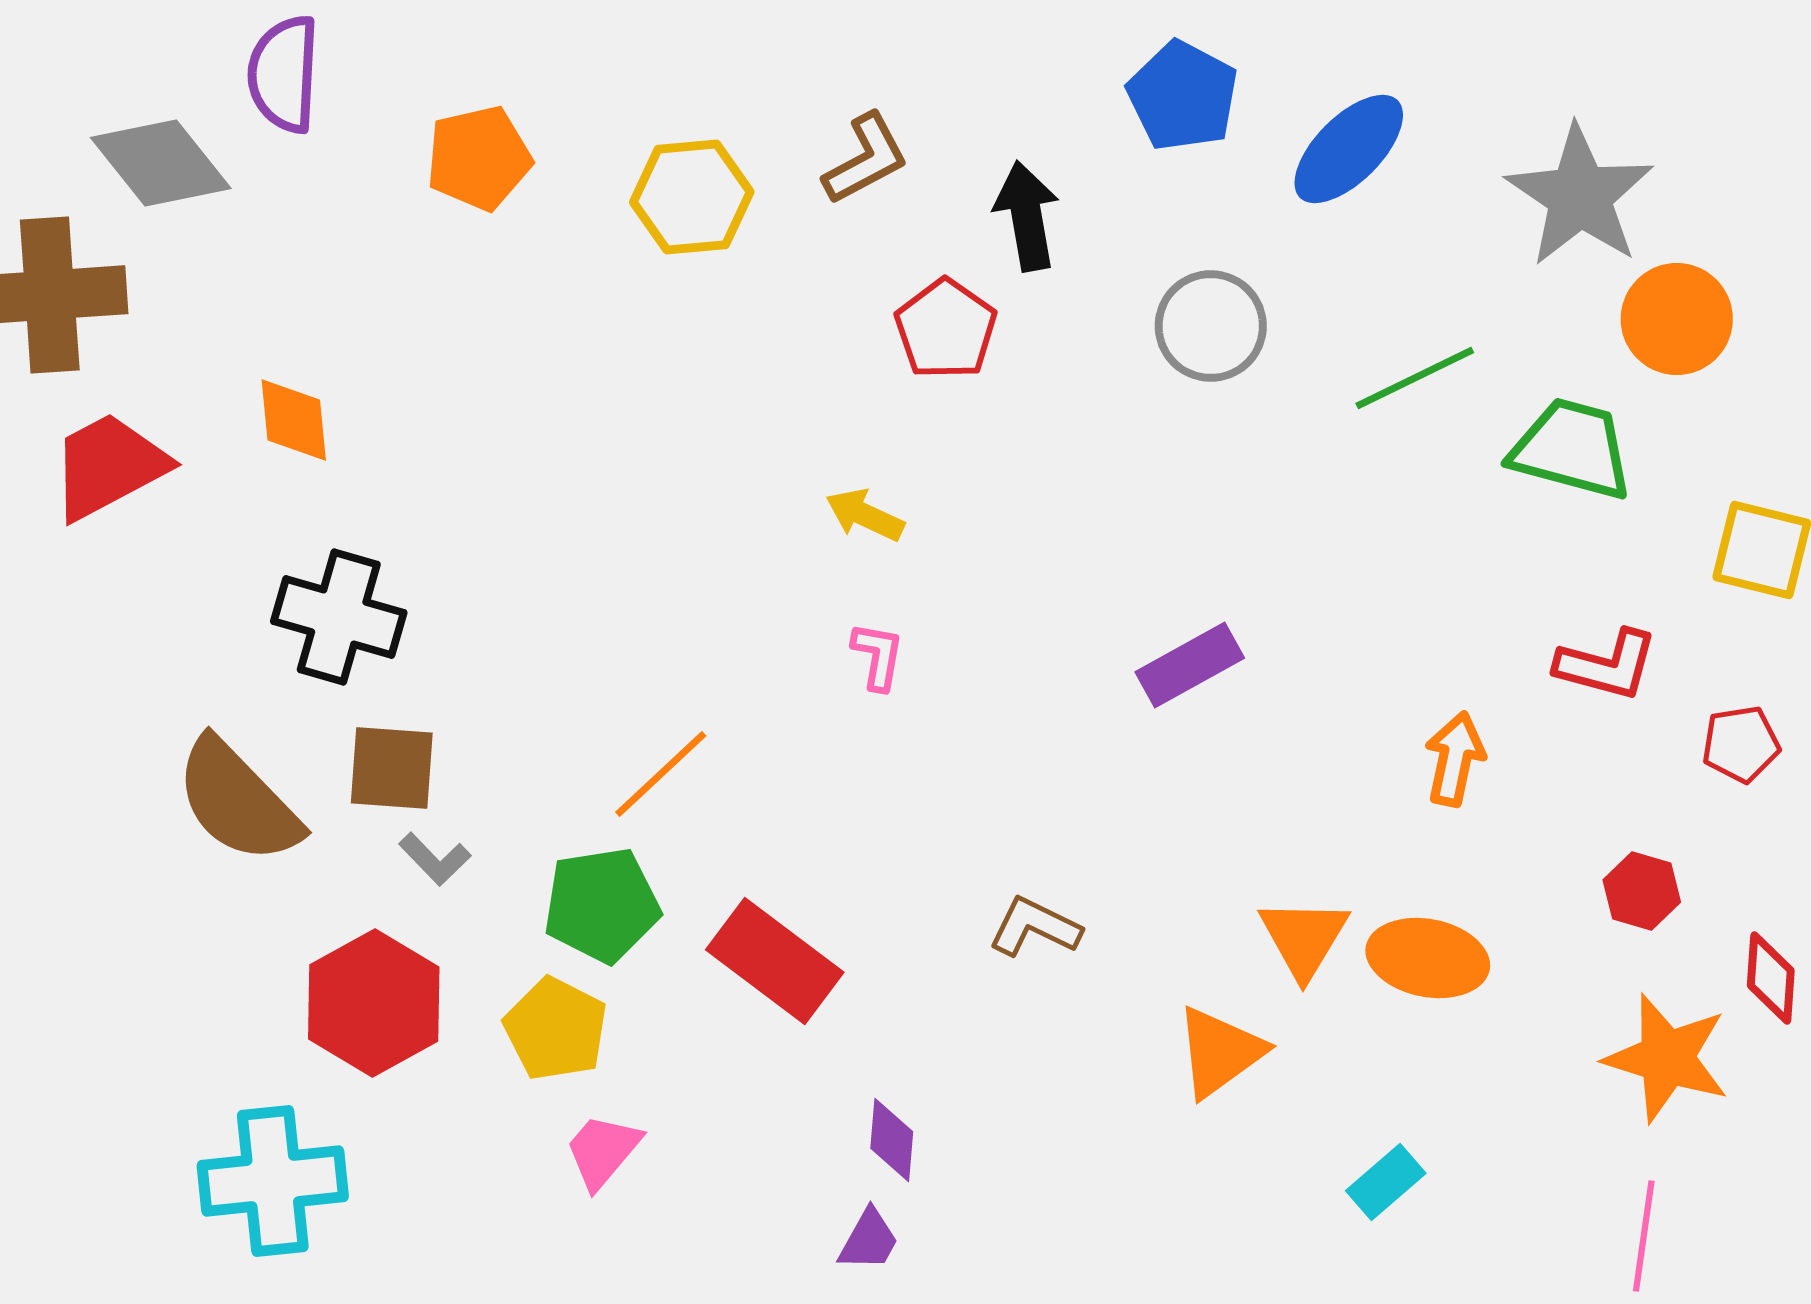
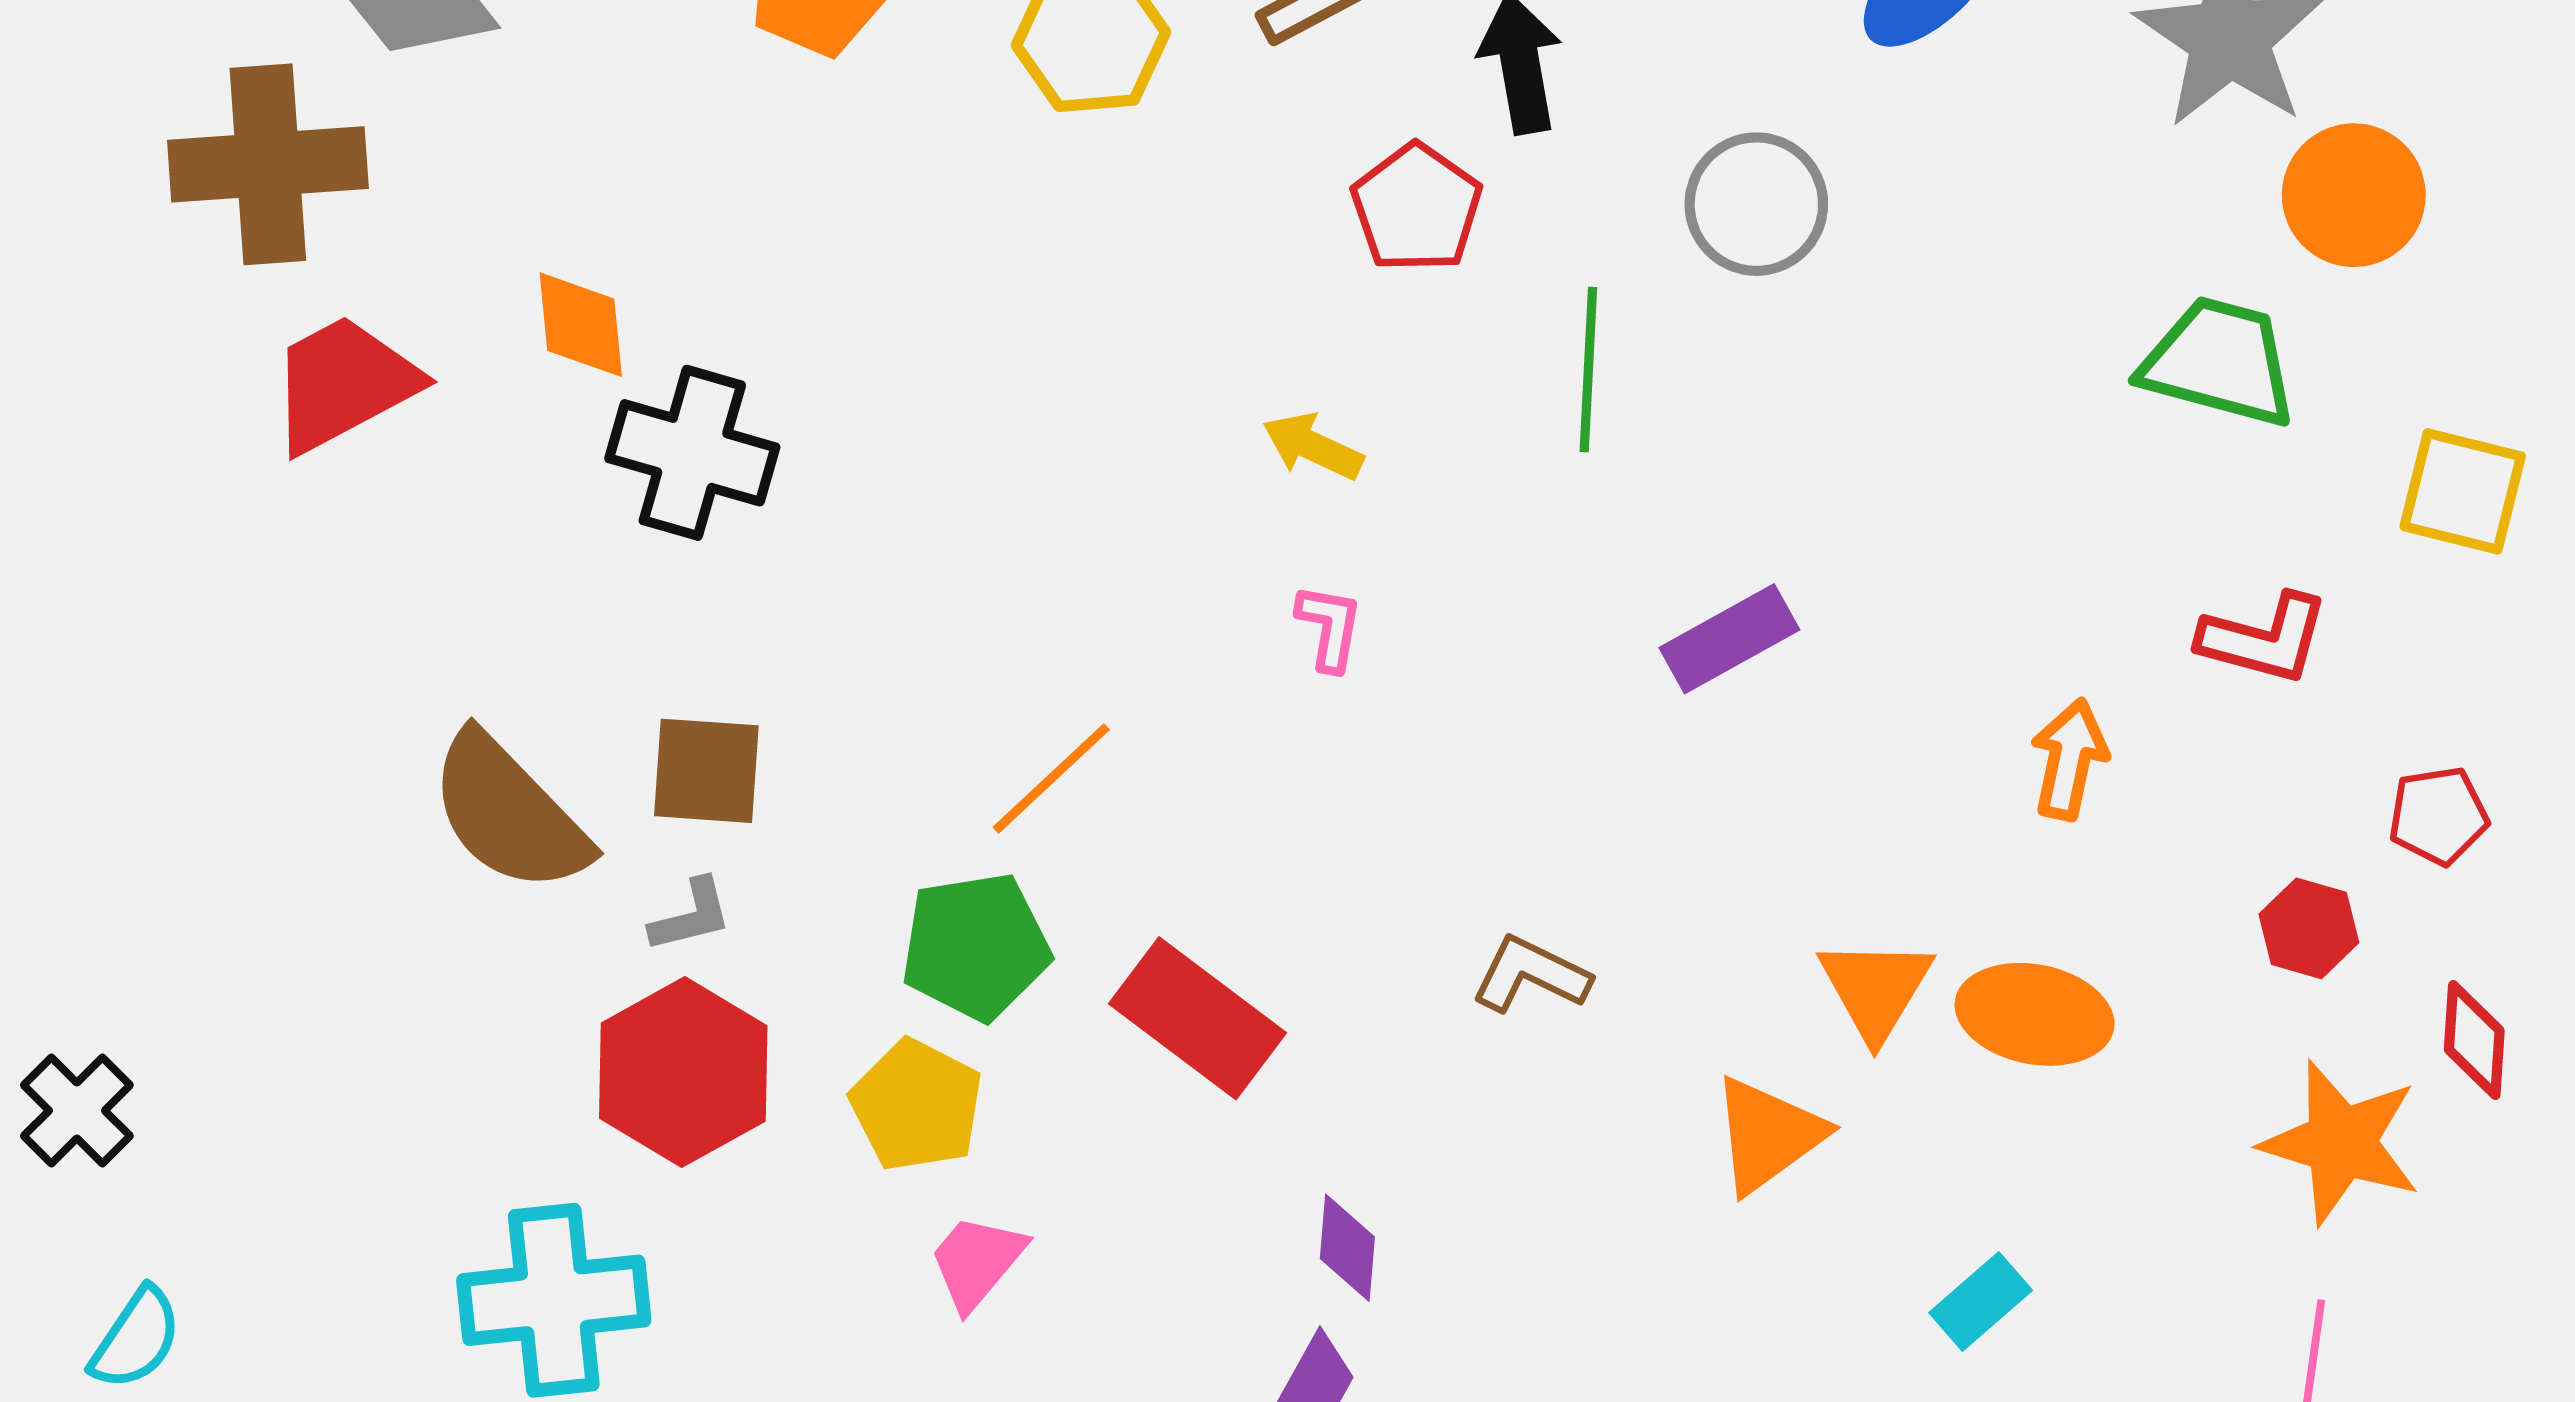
green line: (1415, 378) -> (1588, 370), moved, turned -61
black cross: (339, 617) -> (692, 453), moved
red pentagon: (1741, 744) -> (2438, 816), moved
gray L-shape: (435, 859) -> (691, 916), moved, turned -60

